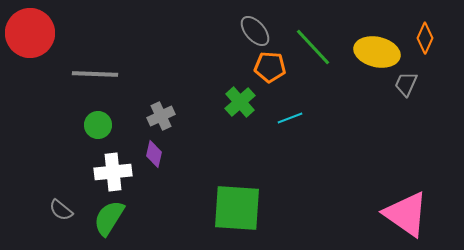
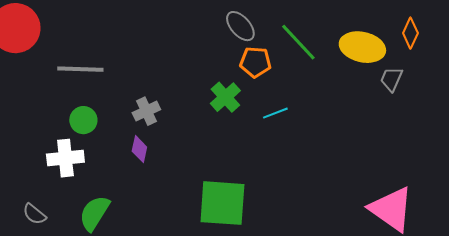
white cross: (113, 172) -> (65, 158), moved
gray semicircle: (61, 210) -> (34, 214), moved

